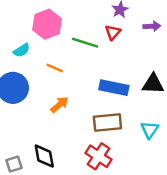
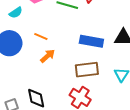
orange line: (55, 68) -> (41, 36), moved

